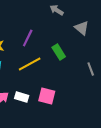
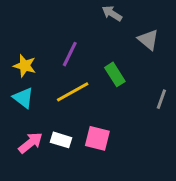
gray line: (91, 69) -> (161, 99), turned 40

